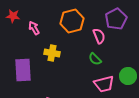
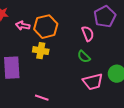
orange hexagon: (72, 21) -> (46, 27), moved
pink arrow: (34, 28) -> (23, 26), turned -48

